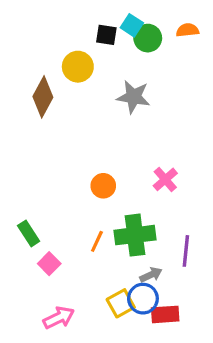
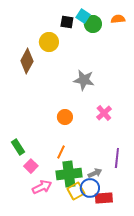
gray star: (133, 97) -> (84, 80), moved
green cross: (135, 235) -> (69, 174), moved
pink arrow: (59, 318) -> (42, 187), moved

